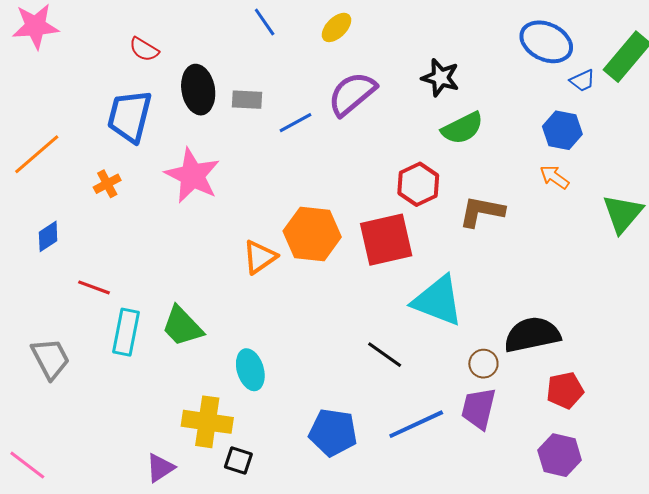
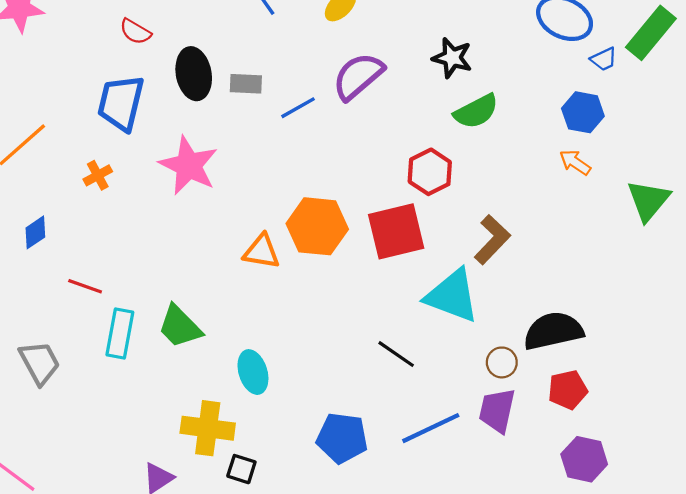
brown L-shape: (482, 212) -> (492, 240), moved, turned 123
orange triangle: (260, 257) -> (262, 251), turned 45
red pentagon: (565, 390) -> (568, 390), moved

